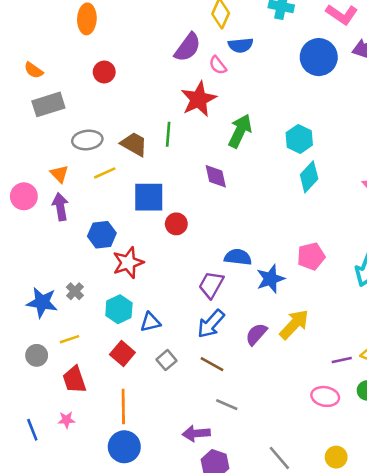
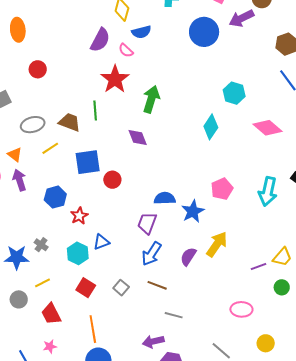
cyan hexagon: (299, 139) -> (234, 93), moved
red star: (128, 263) -> (79, 216), size x0.7
blue triangle: (150, 322) -> (101, 242), moved
pink ellipse: (325, 396) -> (241, 309), moved

